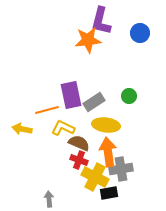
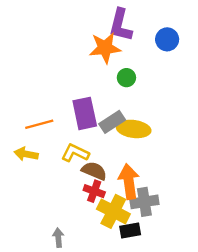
green circle: (129, 96) -> (126, 78), moved
orange line: (47, 110) -> (39, 124), moved
yellow ellipse: (106, 125) -> (134, 129), moved

